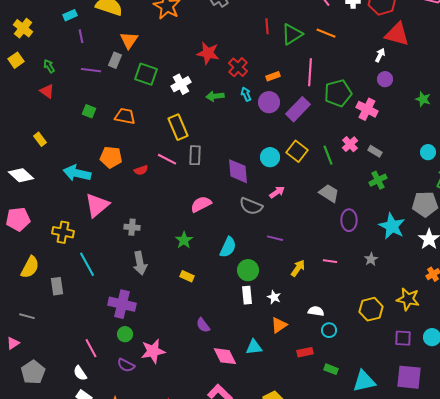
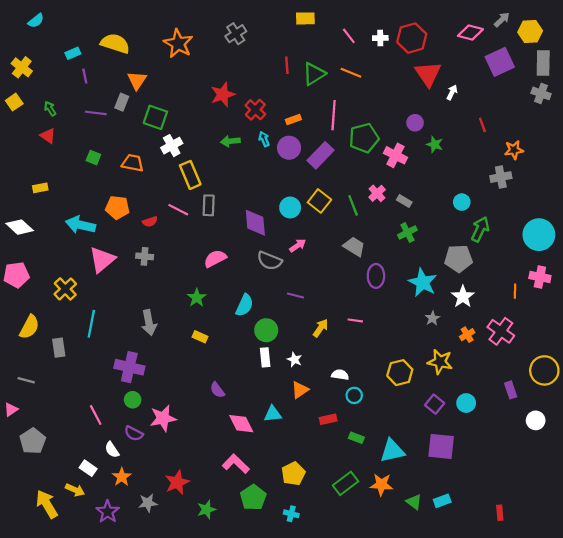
red triangle: (397, 34) -> (428, 74), turned 40
red star: (208, 53) -> (223, 95), turned -30
white arrow: (380, 55) -> (452, 92), moved
white cross: (181, 84) -> (172, 146), moved
green star: (423, 99) -> (435, 144), moved
yellow rectangle: (40, 139) -> (40, 188), turned -64
gray cross: (132, 227) -> (145, 256), moved
yellow cross: (63, 232) -> (65, 289), turned 35
gray star: (371, 259) -> (432, 318), moved
cyan line: (87, 264) -> (91, 324), turned 40
purple square: (403, 338) -> (435, 404), turned 36
white semicircle: (80, 373) -> (112, 450), moved

